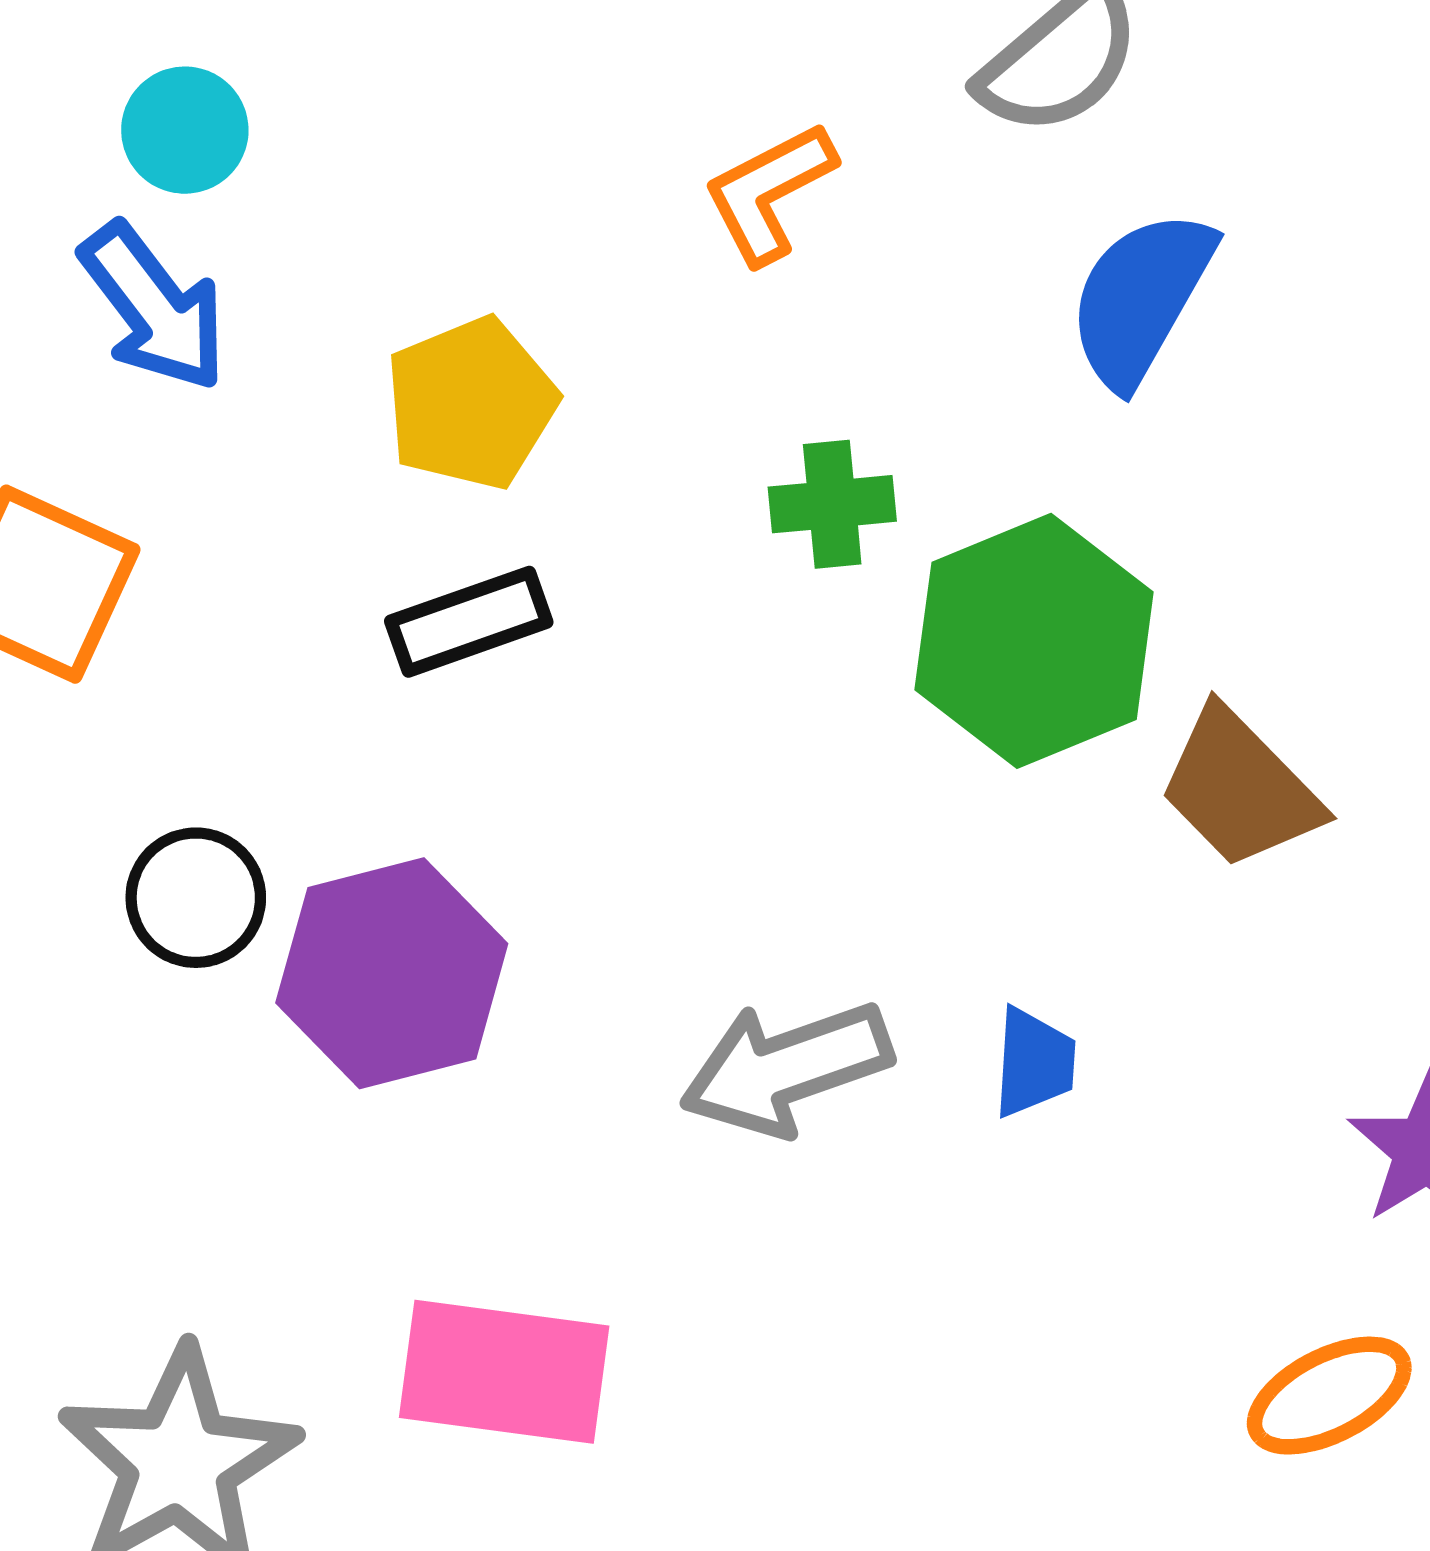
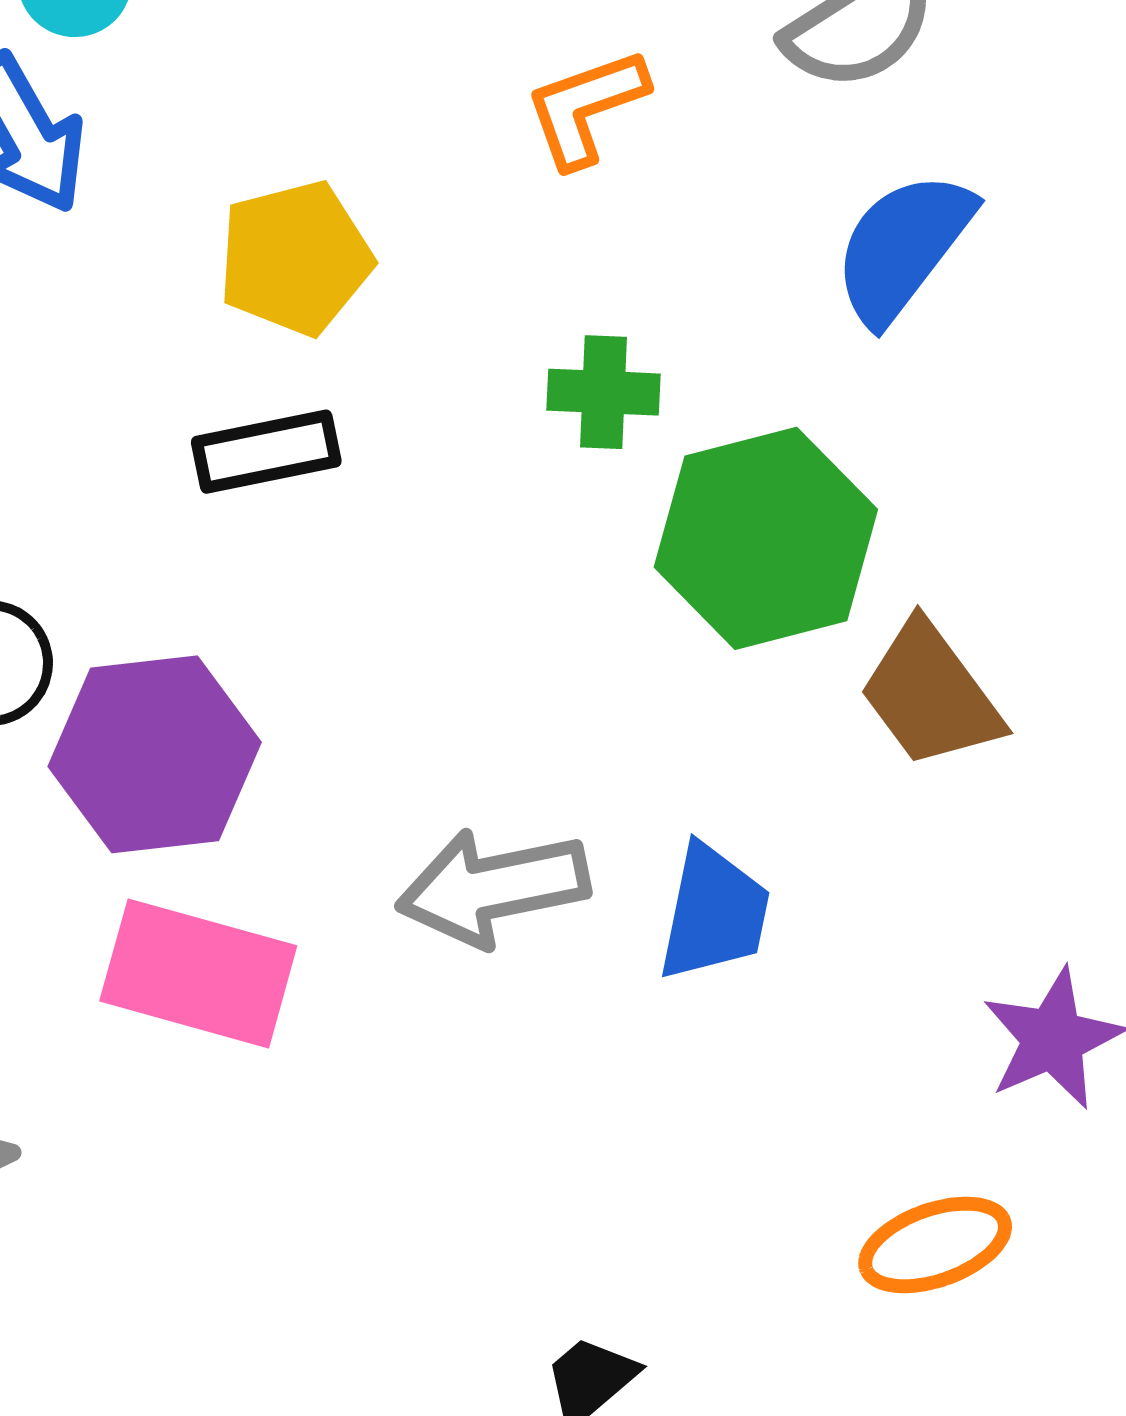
blue trapezoid: (1034, 1063) -> (714, 913), size x1.4
pink rectangle: (504, 1372) -> (198, 973), moved

